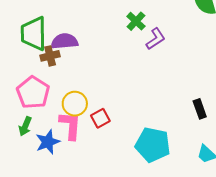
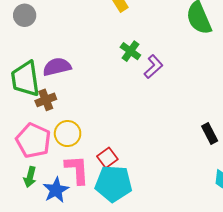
purple semicircle: (64, 41) -> (57, 67), moved
yellow circle: (75, 104) -> (68, 134), moved
cyan pentagon: (153, 145) -> (113, 184), moved

